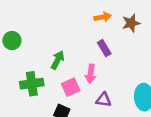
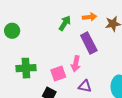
purple rectangle: (104, 48) -> (89, 43), size x1.5
green arrow: (58, 60) -> (65, 23), moved

